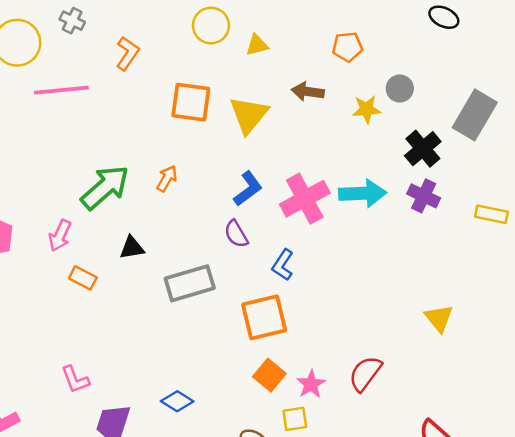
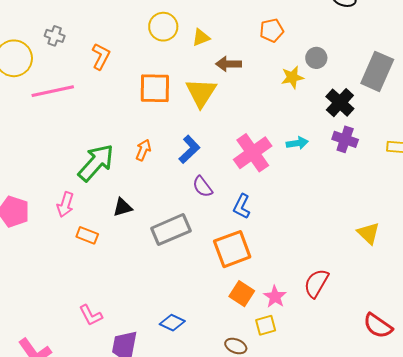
brown arrow: (308, 92) -> (229, 64), moved
blue L-shape: (248, 189) -> (189, 149), moved
cyan arrow: (363, 193) -> (297, 143), size x0.6

